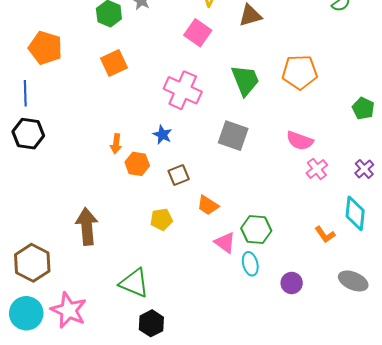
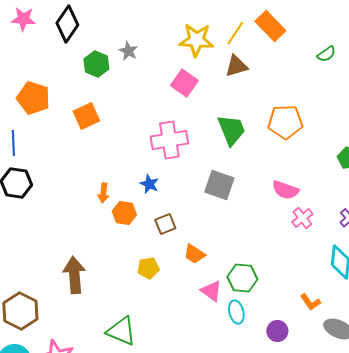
orange square: (114, 63) -> (86, 116), moved
pink cross: (183, 90) -> (169, 140), turned -33
orange L-shape: (325, 235) -> (310, 302), moved

